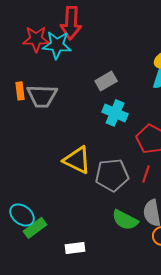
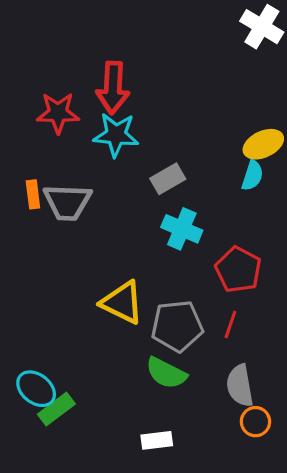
cyan star: (57, 45) -> (116, 135), moved
green semicircle: (125, 220) -> (166, 373), moved
white rectangle: (75, 248) -> (157, 440), moved

